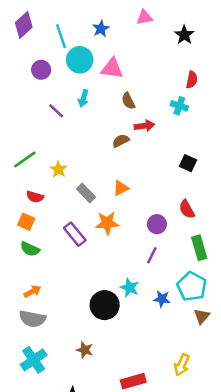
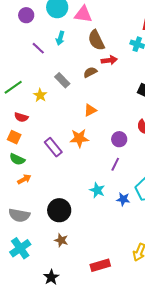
brown semicircle: (128, 101) -> (96, 40), size x1.5
gray rectangle: (86, 193) -> (62, 80), moved
orange arrow: (32, 291) -> (24, 179), moved
black circle: (105, 305) -> (59, 210), moved

